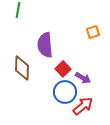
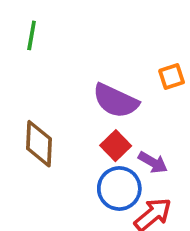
purple semicircle: (45, 45) -> (116, 101), moved, turned -60

